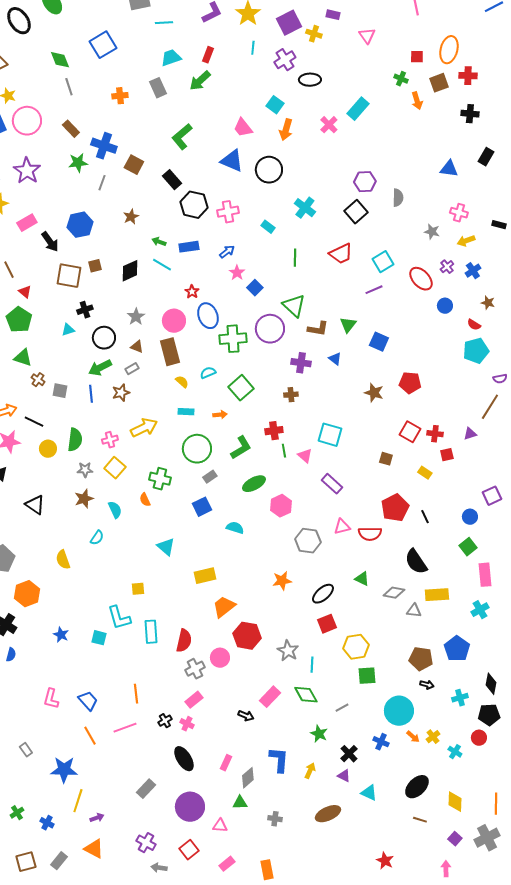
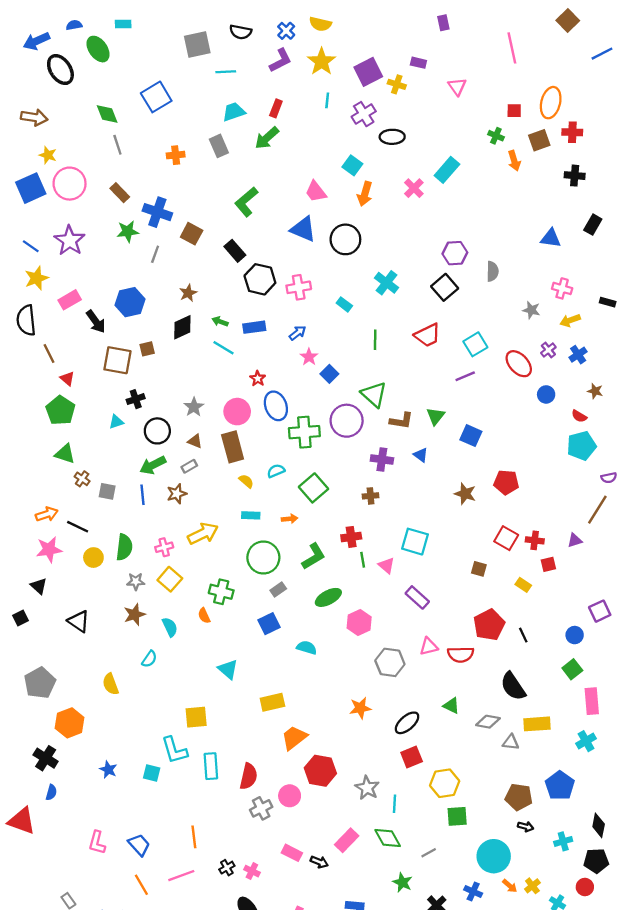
black diamond: (130, 271) -> (182, 327), moved
yellow square: (138, 589) -> (196, 717), size x1.5
pink rectangle: (194, 700) -> (292, 853), moved, turned 66

